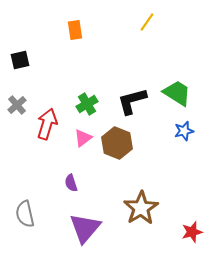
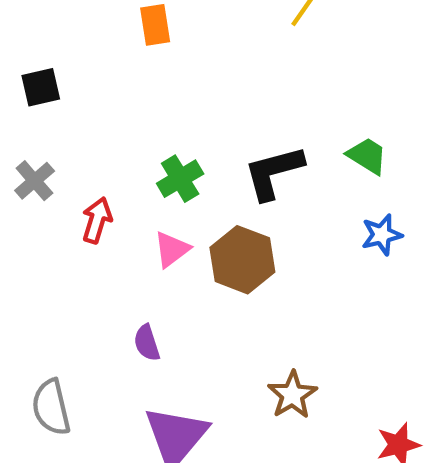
green trapezoid: (177, 93) -> (367, 156), size x0.7
red arrow: (47, 124) -> (97, 220), size x0.7
brown star: (141, 208) -> (292, 395), size x0.7

